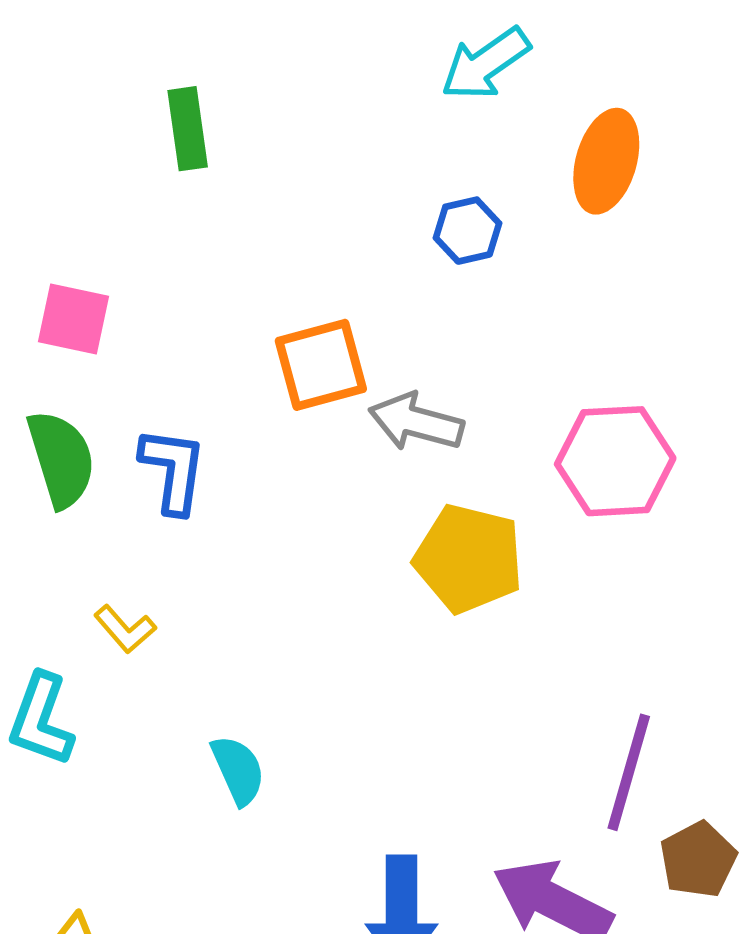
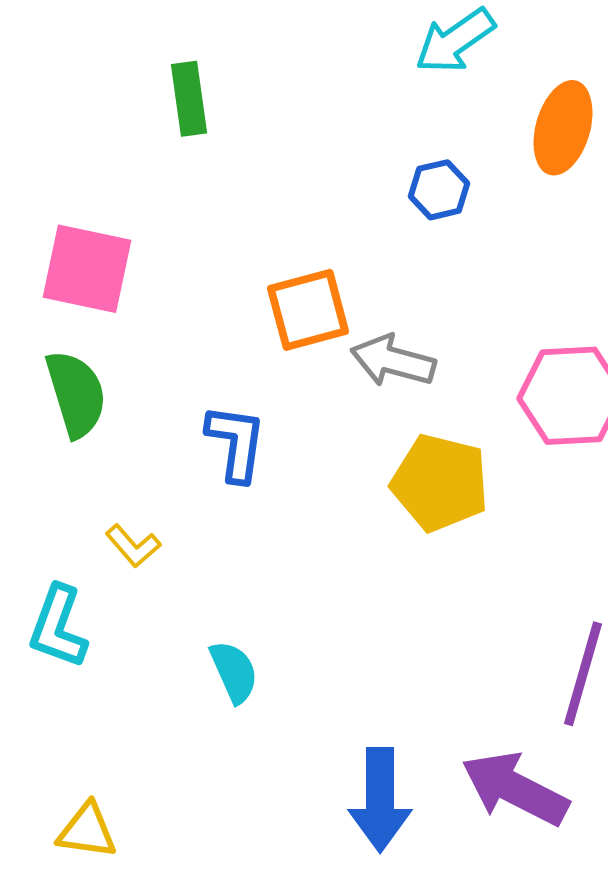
pink square: (74, 319) -> (87, 269), size x1.4
blue L-shape: (173, 470) -> (236, 443), moved

